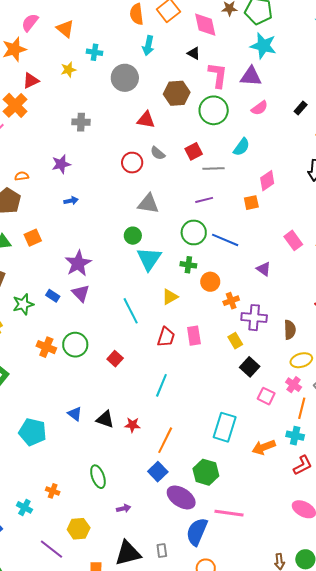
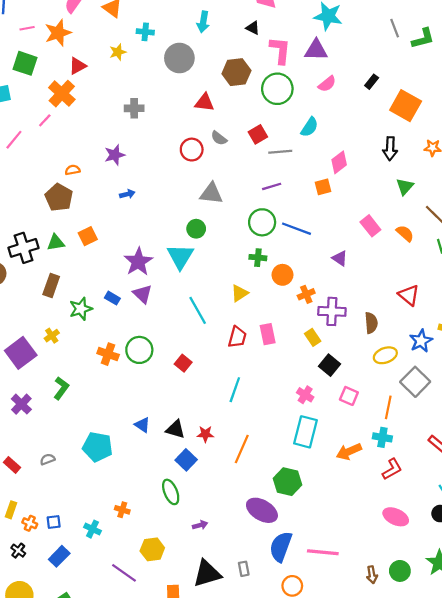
cyan triangle: (149, 259) -> (180, 256), moved
pink cross: (294, 385) -> (305, 395), moved
blue square: (158, 472) -> (186, 460), moved
pink line: (229, 513) -> (323, 552), moved

